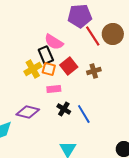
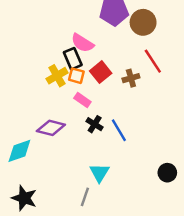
brown circle: (113, 34) -> (143, 22), moved
red line: (93, 36) -> (153, 61), moved
pink rectangle: (54, 89) -> (82, 100), turned 40

